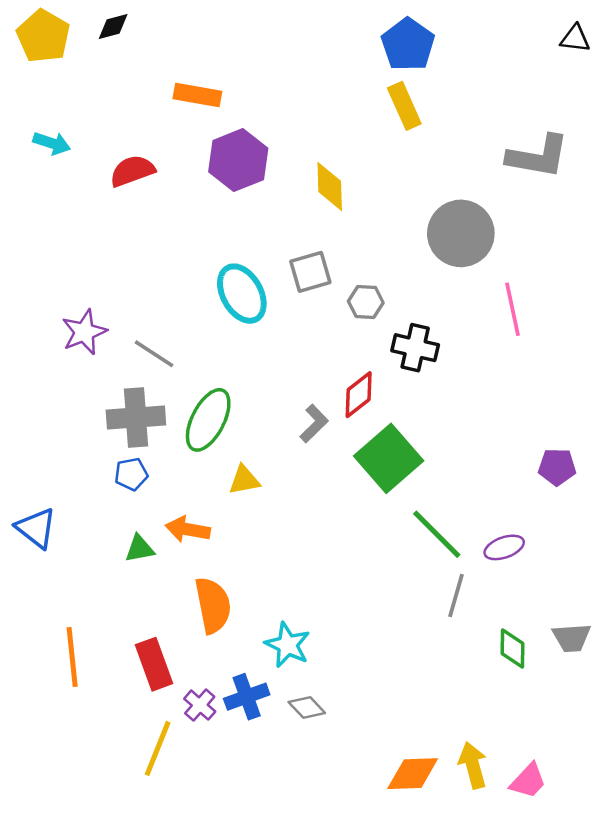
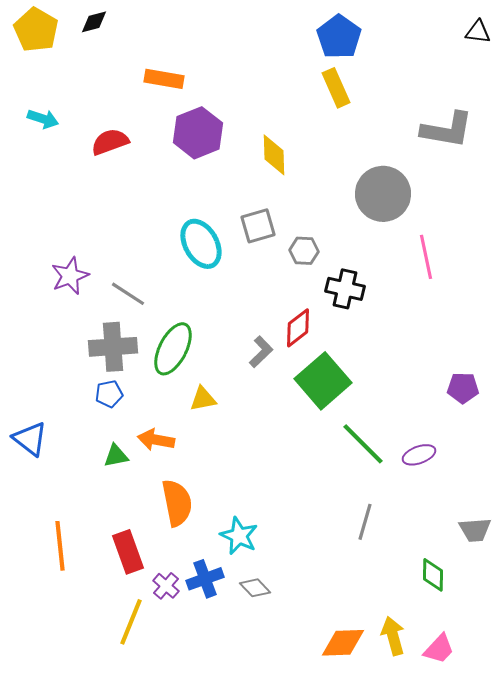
gray line: (456, 596) -> (365, 522), moved
green diamond: (513, 649) -> (433, 575), moved

